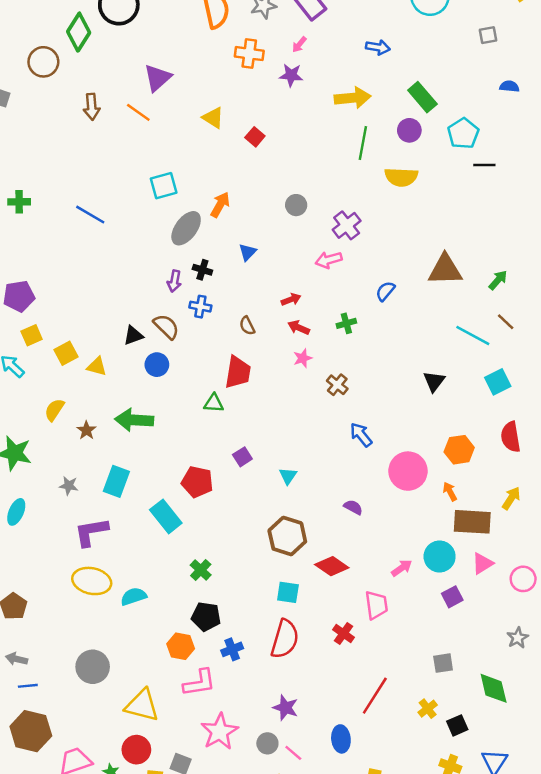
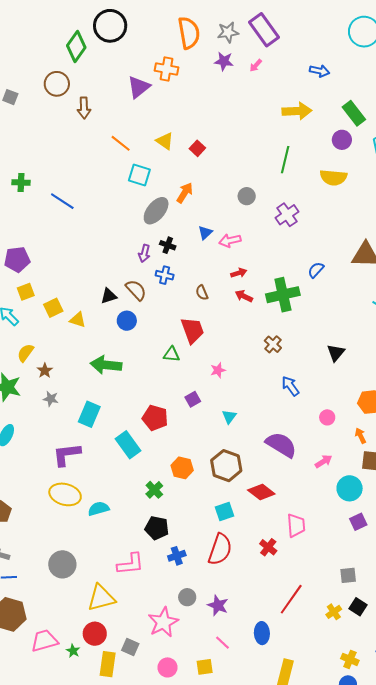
orange cross: (249, 54) -> (166, 69), moved
brown circle: (43, 62) -> (57, 84), moved
purple star: (291, 75) -> (224, 61), moved
orange line: (138, 112) -> (121, 143), moved
yellow triangle: (213, 118) -> (165, 141), moved
red square: (255, 137) -> (197, 148), moved
green line: (363, 143) -> (285, 160), moved
cyan square: (164, 186) -> (139, 175), turned 30
blue line: (90, 215) -> (62, 201), moved
pink arrow: (329, 260) -> (230, 241), moved
green cross: (346, 323) -> (283, 295), size x2.0
pink star: (303, 358) -> (218, 370), moved
red trapezoid: (238, 372) -> (192, 330), turned -32
black triangle: (434, 381) -> (336, 353), moved
yellow semicircle: (54, 410) -> (25, 353), moved
brown star: (86, 430) -> (45, 371), moved
pink circle: (408, 471) -> (327, 417), size x0.5
gray star: (69, 486) -> (51, 399), moved
purple semicircle: (353, 507) -> (281, 445), size x2.0
pink arrow: (402, 568) -> (324, 461), moved
cyan square: (288, 592) -> (225, 512), turned -30
orange hexagon: (181, 646) -> (182, 468), moved
pink L-shape: (199, 683) -> (130, 564), moved
yellow triangle: (142, 705) -> (101, 598), turned -32
black square: (457, 725) -> (358, 607), moved, turned -36
gray circle: (267, 743) -> (187, 597), moved

